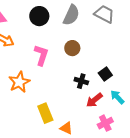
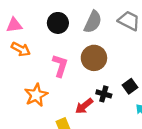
brown circle: (72, 48) -> (94, 58), size x1.5
red arrow: (94, 100) -> (84, 106), moved

